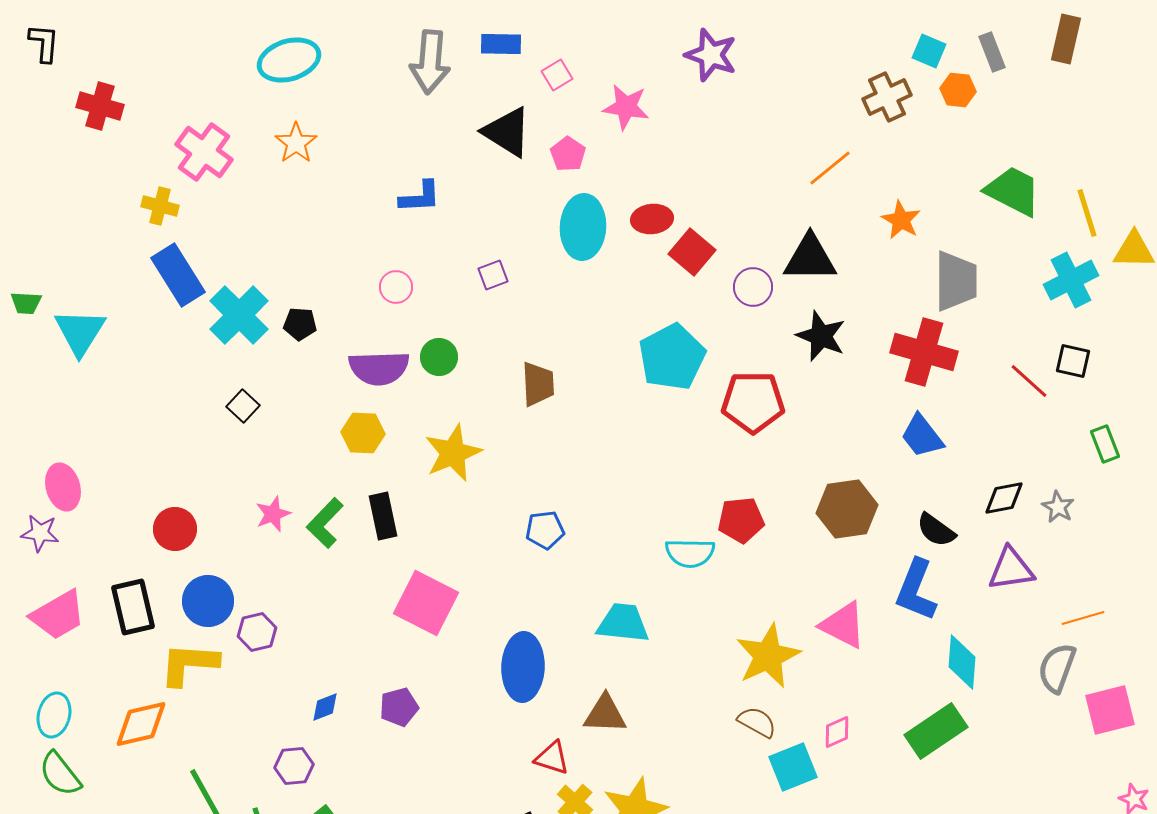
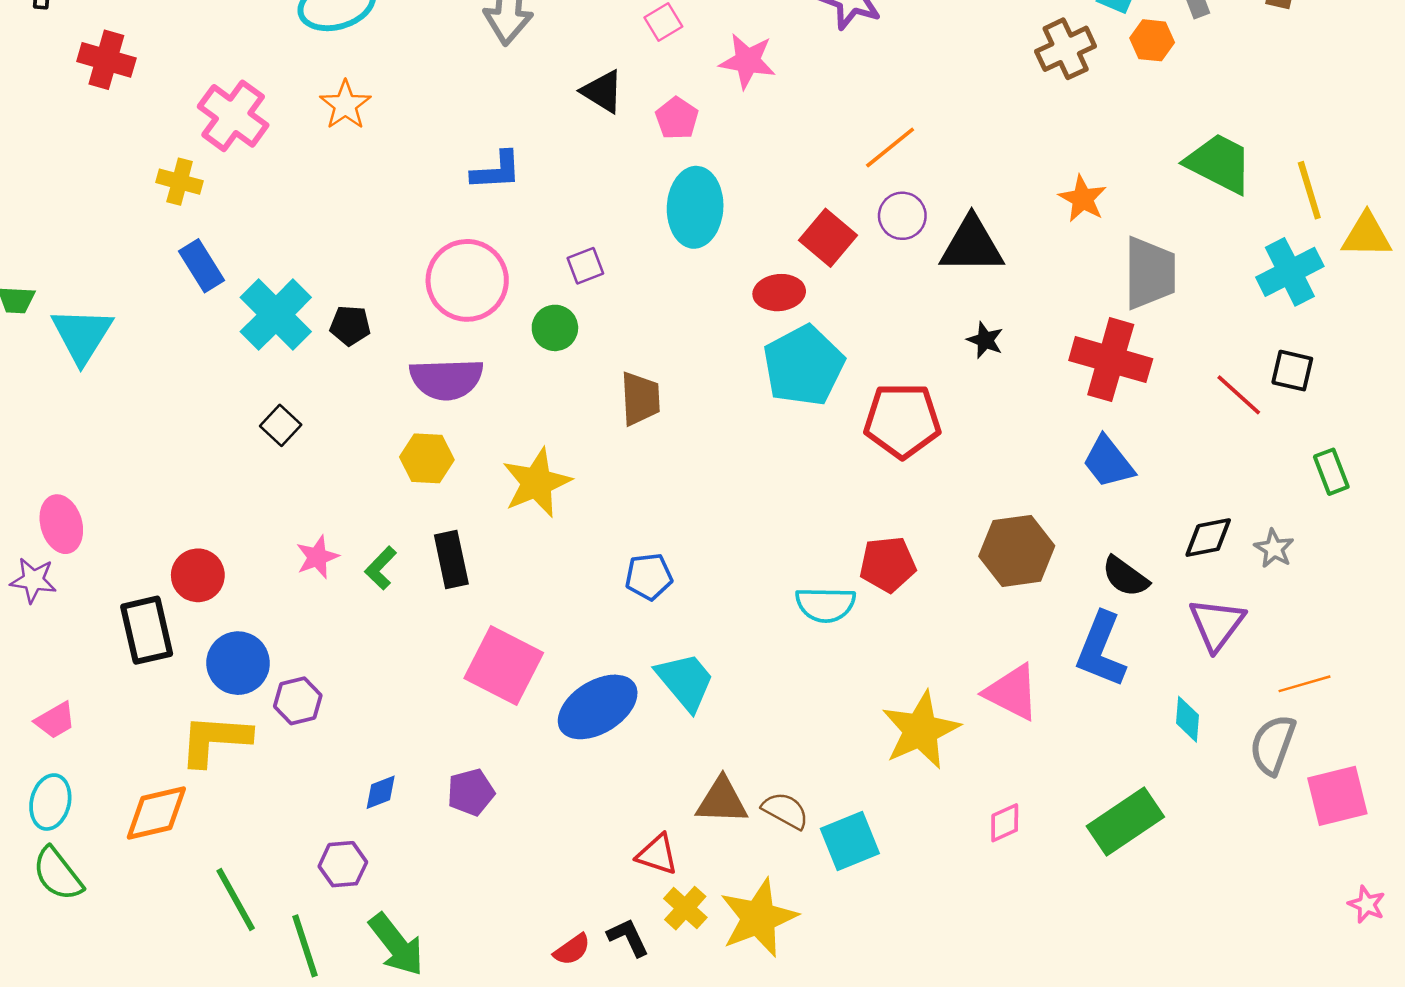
black triangle: (507, 132) -> (602, 91), size x0.7
orange line: (830, 168) -> (890, 148), moved
red ellipse: (652, 219) -> (779, 293), moved
blue rectangle: (178, 275) -> (201, 266), size x0.7
pink circle: (396, 287) -> (467, 280), size x2.0
purple circle: (753, 287) -> (902, 216), moved
black star: (821, 336) -> (985, 340), size x0.6
green circle: (439, 357) -> (555, 328), moved
green L-shape: (325, 523) -> (381, 568), size x0.7
purple triangle: (1011, 569) -> (1217, 624), turned -45
black rectangle: (133, 607) -> (147, 630), moved
pink trapezoid: (58, 615) -> (55, 720), moved, size x0.6
cyan trapezoid: (623, 623) -> (685, 681), moved, turned 44
cyan diamond: (962, 662) -> (1187, 719), moved, size x0.7
blue ellipse: (523, 667) -> (598, 707), moved, turned 56
brown semicircle: (757, 722) -> (785, 811), moved
cyan square: (793, 767) -> (850, 841), moved

